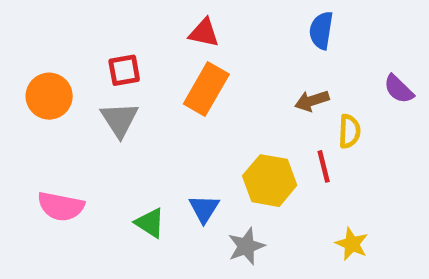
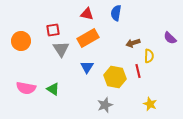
blue semicircle: (321, 30) -> (116, 13), moved
orange rectangle: (206, 89) -> (88, 38), turned 30
gray triangle: (119, 120) -> (61, 49), moved
blue triangle: (204, 209) -> (87, 67), moved
green triangle: (150, 223) -> (53, 89), moved

